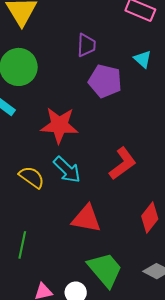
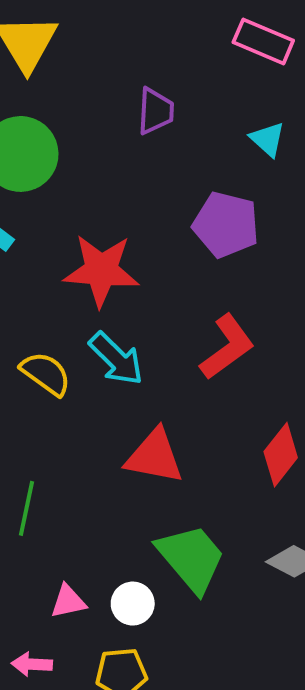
purple pentagon: (105, 81) -> (226, 225), moved

